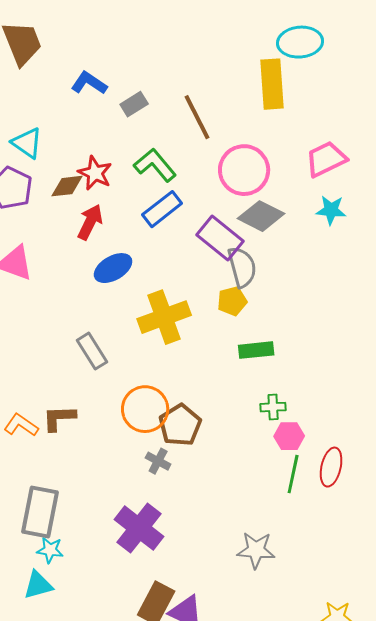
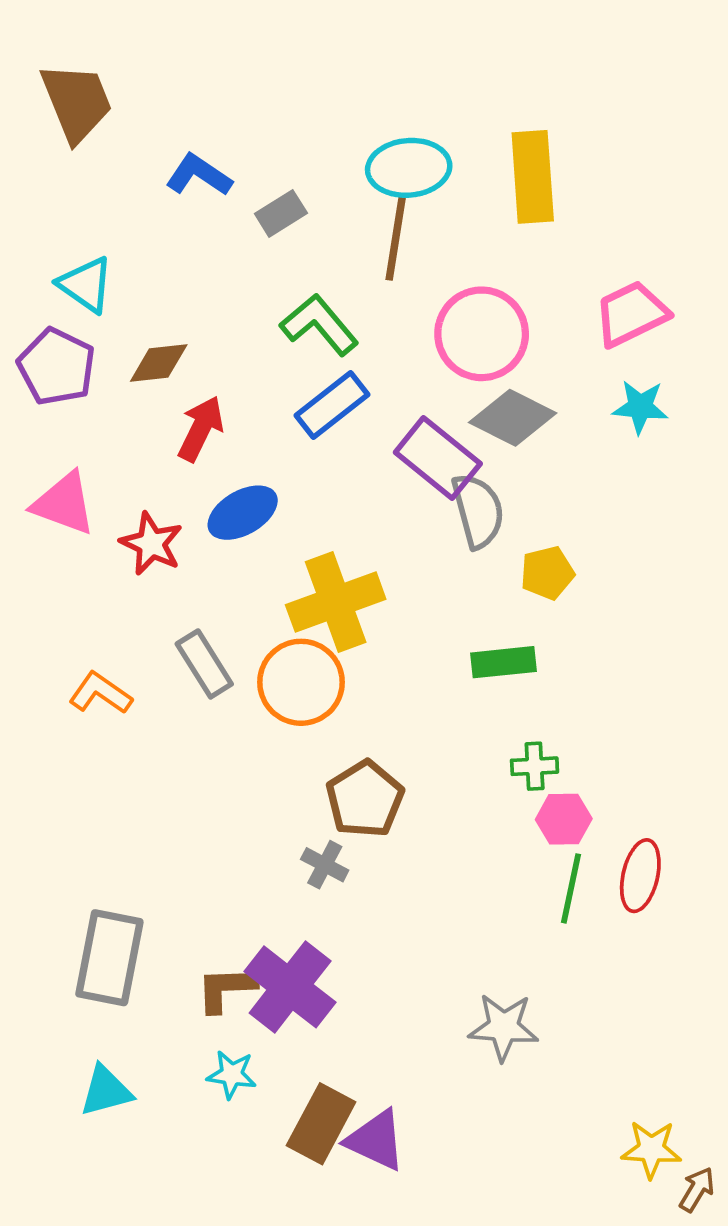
cyan ellipse: (300, 42) -> (409, 168), moved
brown line: (197, 117) -> (396, 237), turned 36
red star: (95, 173) -> (151, 544), moved
yellow pentagon: (232, 301) -> (547, 573), moved
orange circle: (145, 409) -> (301, 682), moved
brown L-shape: (59, 418) -> (226, 989), moved
orange L-shape: (21, 425) -> (100, 693), moved
cyan star: (50, 550) -> (232, 1075), moved

